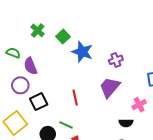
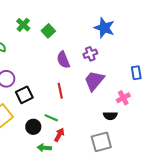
blue star: (82, 52) -> (104, 28), moved
purple cross: (116, 60) -> (90, 54), moved
purple semicircle: (30, 66) -> (63, 60), moved

